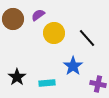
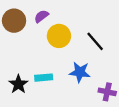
blue star: (73, 66) -> (80, 72), turned -30
cyan rectangle: (47, 83) -> (44, 78), moved

